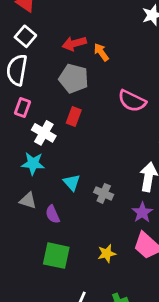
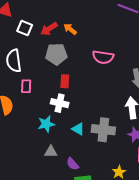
white square: (25, 36) -> (25, 28), moved
white cross: (44, 133) -> (60, 103), moved
gray cross: (104, 193) -> (103, 130), size x1.6
purple semicircle: (53, 214) -> (73, 164), moved

